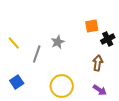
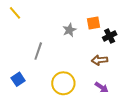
gray star: (58, 42) -> (69, 30), moved
yellow line: (14, 43) -> (15, 13), moved
brown arrow: (98, 63) -> (100, 60), turned -105

